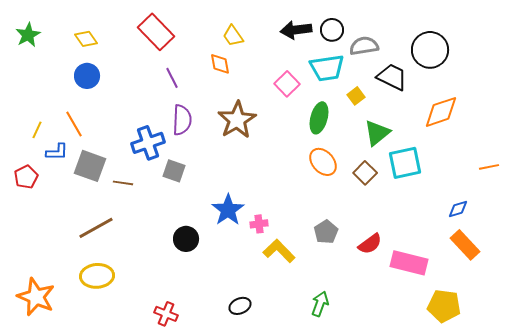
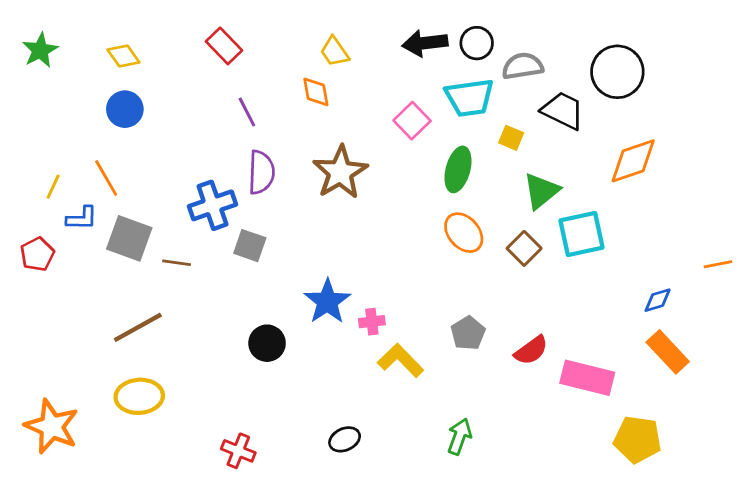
red rectangle: (156, 32) -> (224, 46), size x0.7
yellow square: (356, 96) -> (511, 138), turned -30
orange line: (489, 167) -> (718, 264), moved

